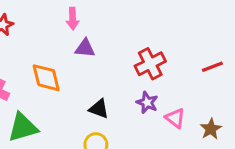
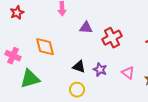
purple triangle: (85, 48) -> (86, 28), moved
purple star: (147, 103) -> (100, 70), moved

